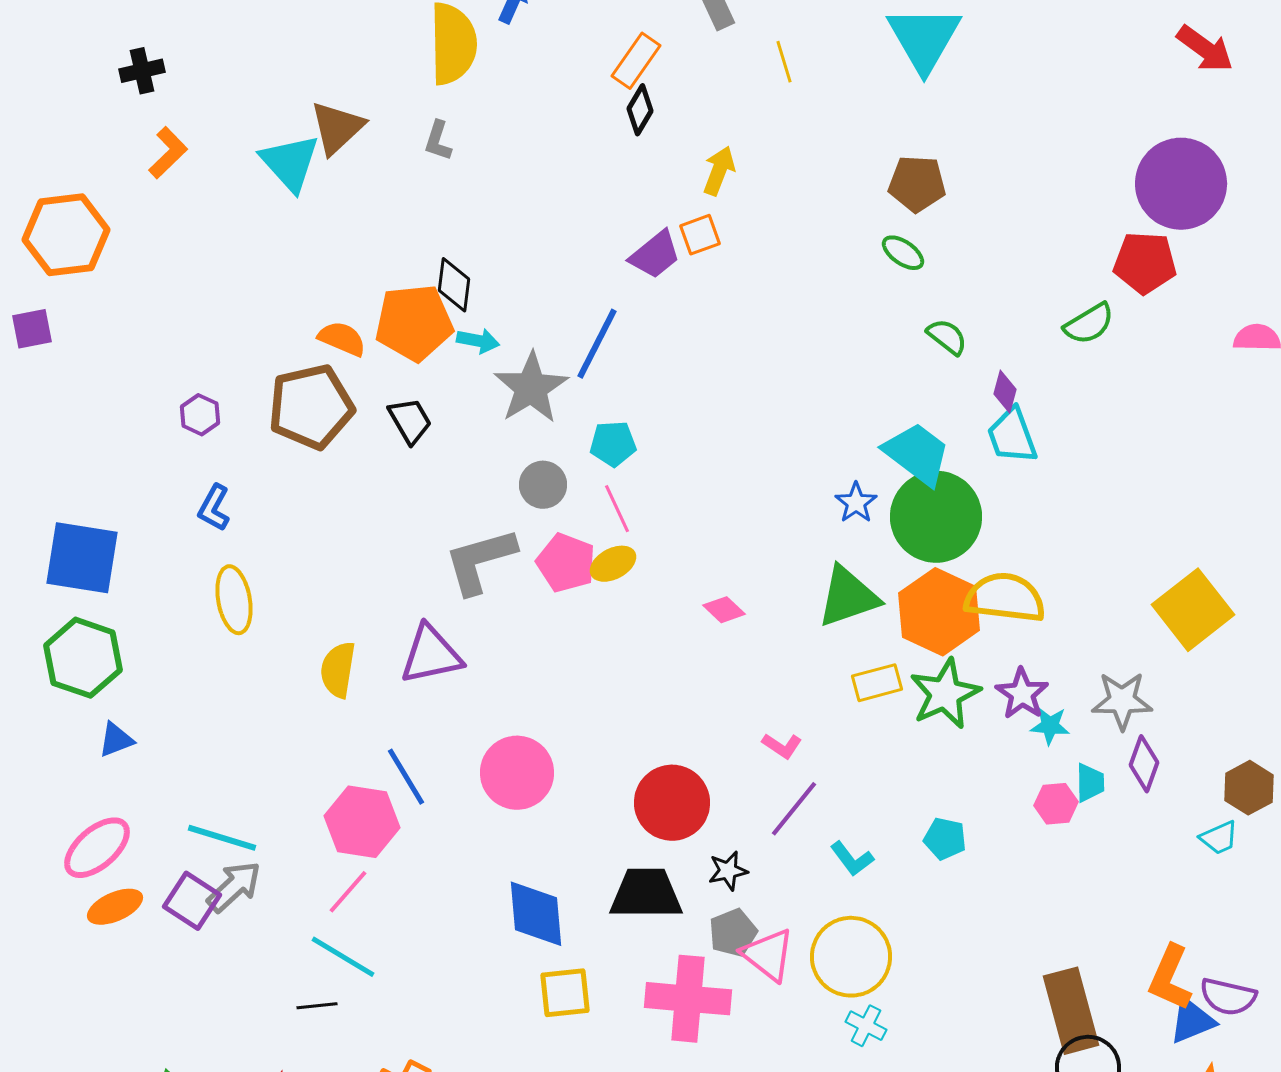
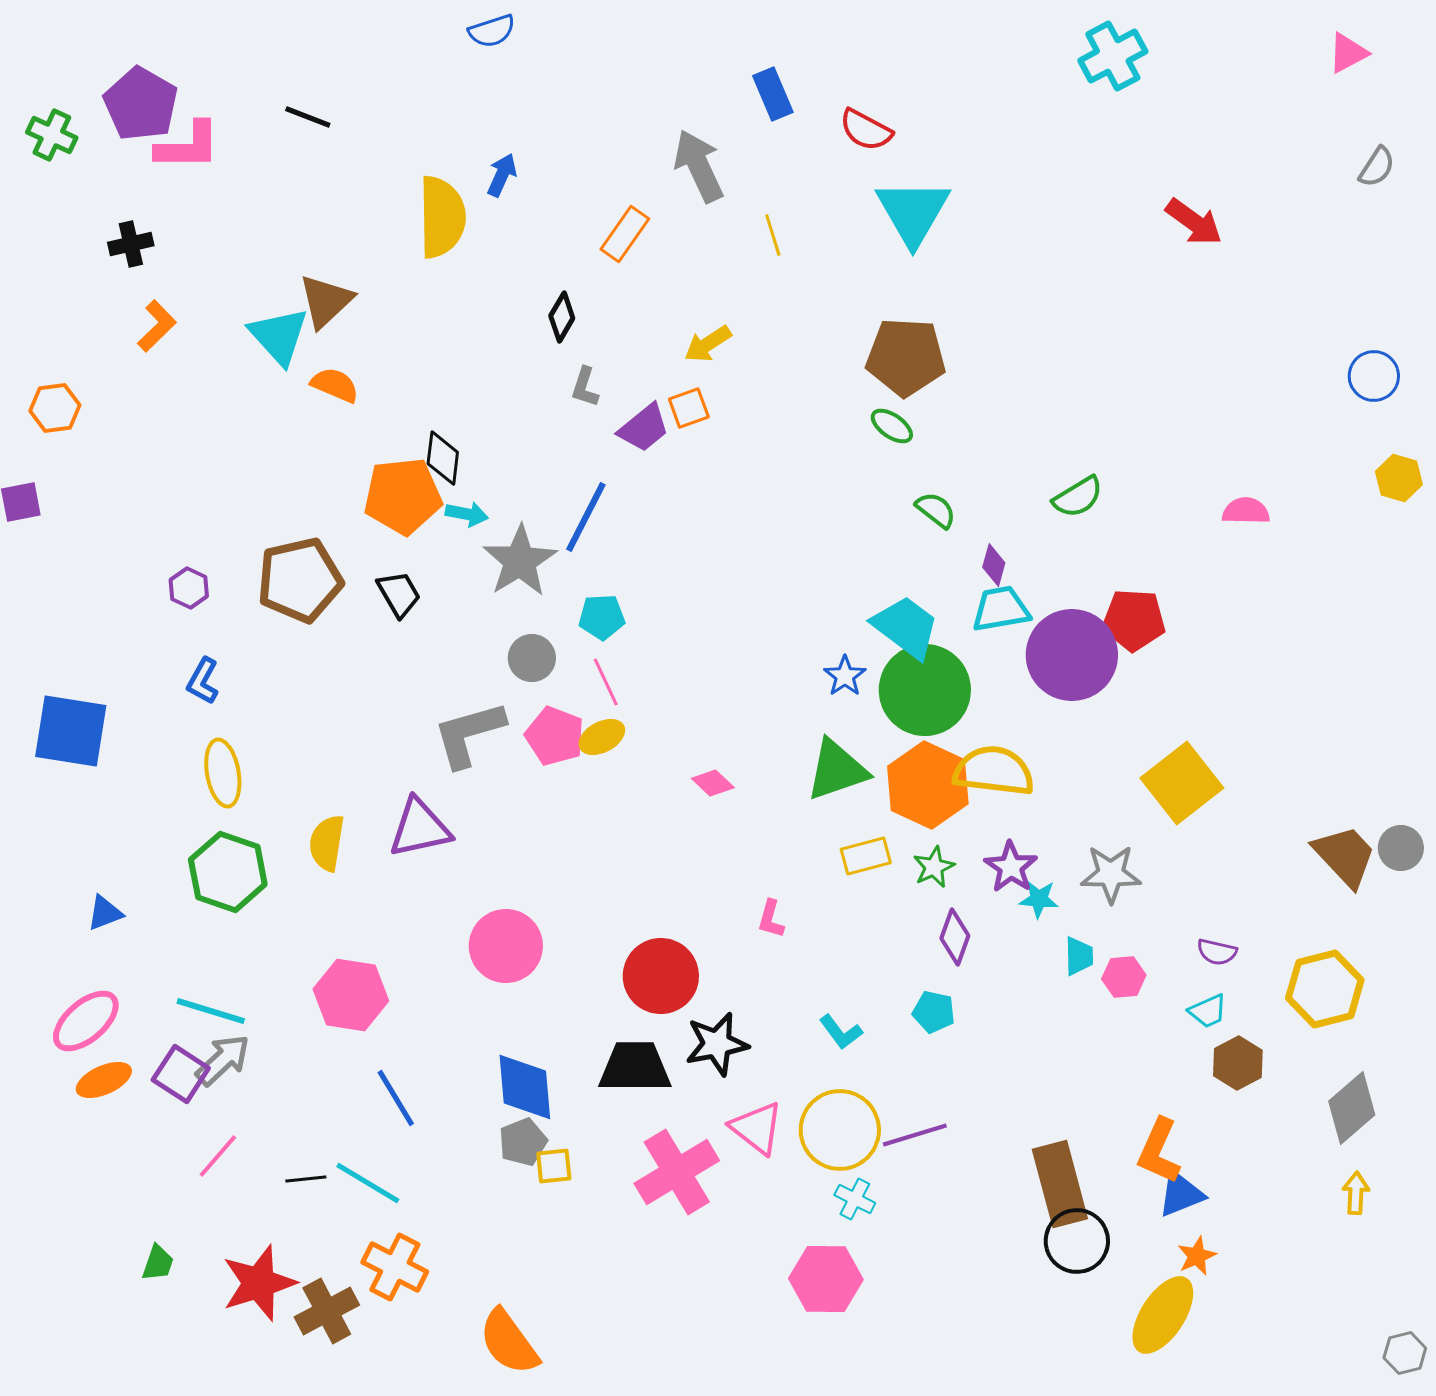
black diamond: (640, 110) -> (562, 317), moved
gray L-shape: (438, 141) -> (585, 387), moved
yellow arrow: (719, 171) -> (708, 344), turned -144
brown pentagon: (917, 184) -> (906, 357), size x1.4
purple circle: (1181, 184) -> (1072, 655), moved
orange hexagon: (66, 235) -> (55, 408), size x0.6
red pentagon: (1145, 263) -> (1134, 620), moved
orange semicircle: (342, 339) -> (335, 385), moved
cyan trapezoid: (1012, 436) -> (1001, 609), turned 100
green hexagon: (83, 658) -> (228, 872), moved
green star: (945, 694) -> (934, 867), size x0.6
pink L-shape: (782, 746) -> (771, 919), turned 72
purple diamond: (1144, 764) -> (955, 937), moved
blue line: (406, 777) -> (396, 1098), moved
brown hexagon: (1249, 788) -> (1238, 1063), moved
pink hexagon: (1056, 804) -> (1124, 977), moved
purple line: (794, 809) -> (915, 1135), moved, turned 34
black star: (728, 871) -> (717, 1044), size x1.6
pink line: (348, 892) -> (218, 1156), moved
gray pentagon: (733, 933) -> (523, 1142), moved
cyan line: (343, 957) -> (368, 1183), moved
yellow square: (565, 993) -> (554, 1166), size x0.7
purple semicircle: (1228, 997) -> (1217, 952), moved, size x0.7
pink cross: (688, 999) -> (677, 1172), turned -36

